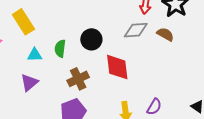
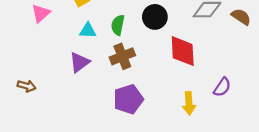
brown cross: (78, 79) -> (122, 56), moved
purple semicircle: (154, 107) -> (222, 87), moved

